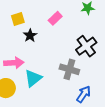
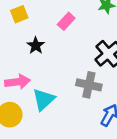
yellow square: (18, 19) -> (19, 14), moved

